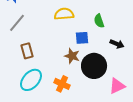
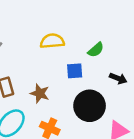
green semicircle: (99, 21) -> (96, 50), turned -112
brown star: (72, 56) -> (40, 93), moved

